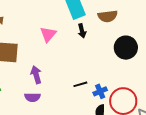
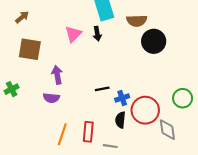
black arrow: (82, 31) -> (97, 34), moved
black circle: (126, 48) -> (154, 41), moved

